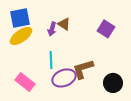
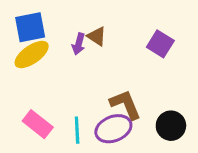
cyan line: (51, 60) -> (77, 130), moved
brown L-shape: (83, 69) -> (125, 104), turned 85
purple ellipse: (64, 78) -> (113, 129), moved

